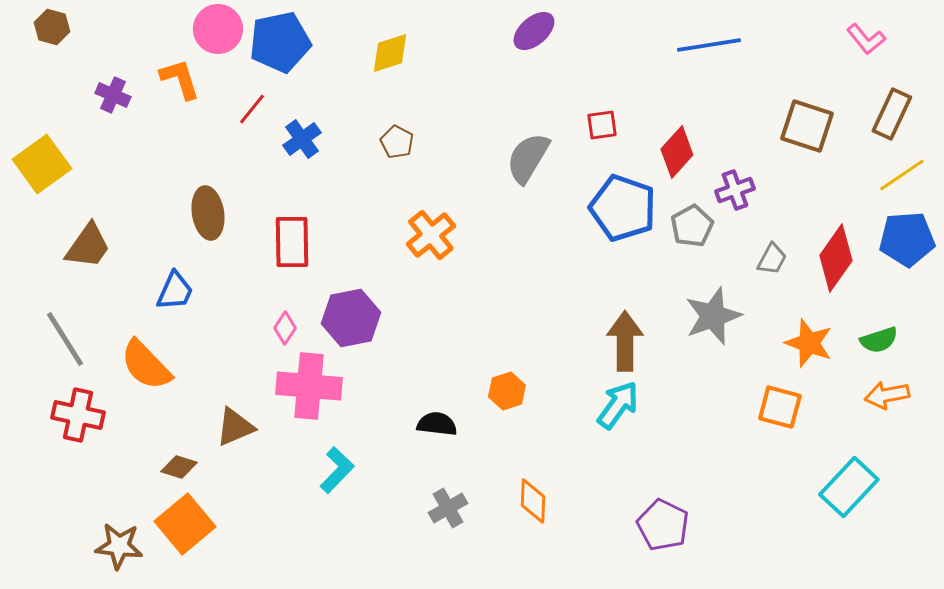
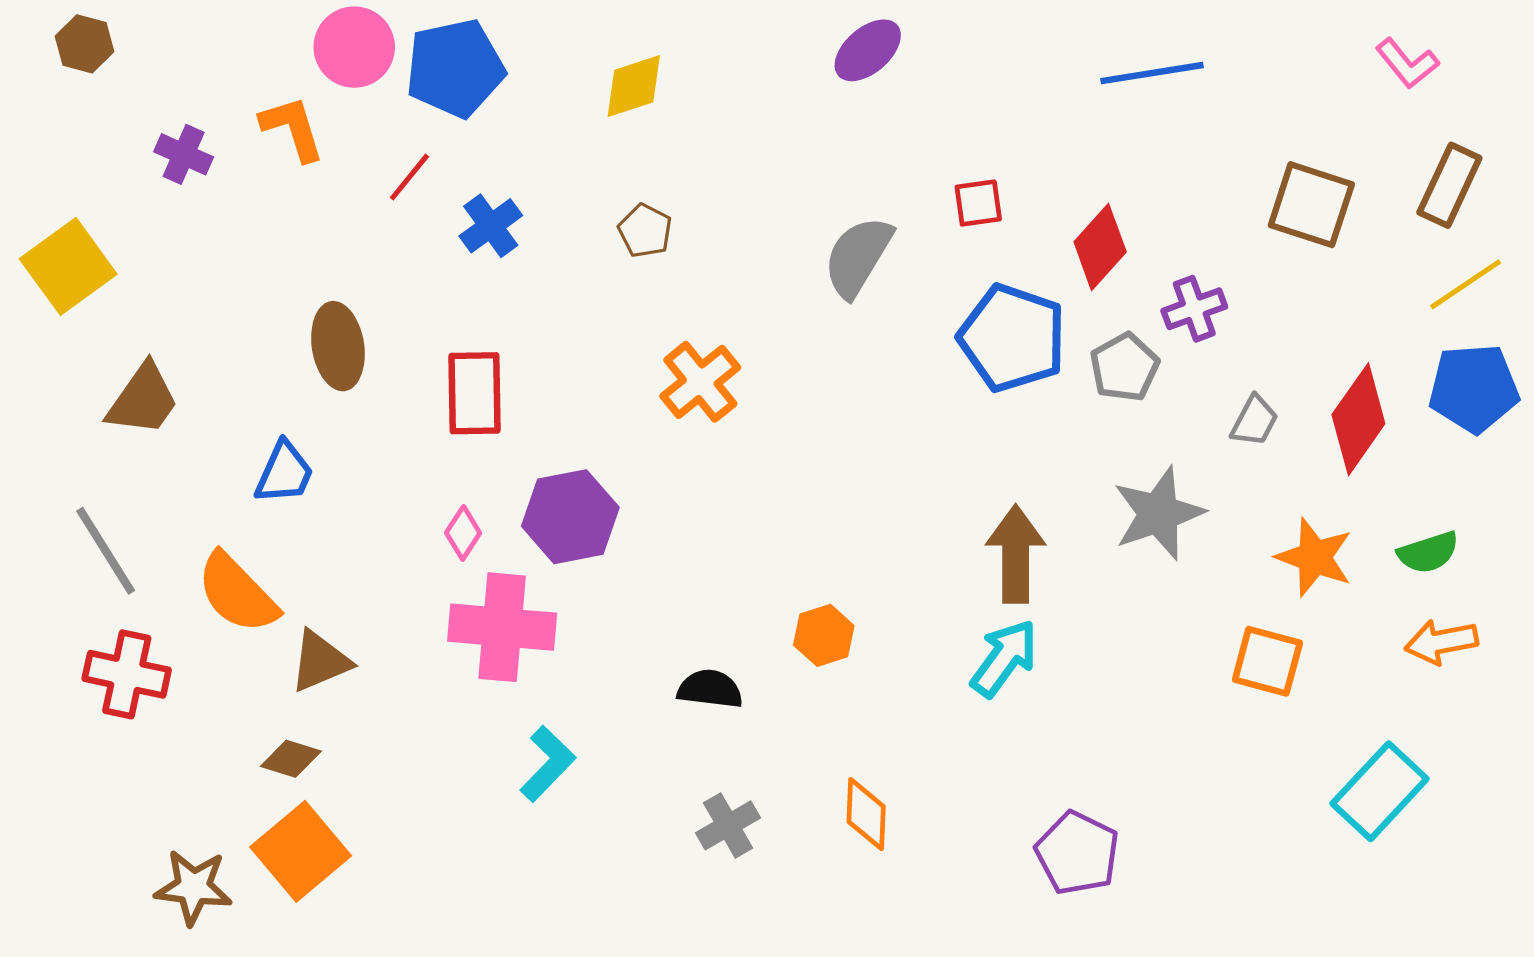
brown triangle: (235, 427) -> (320, 661), moved

